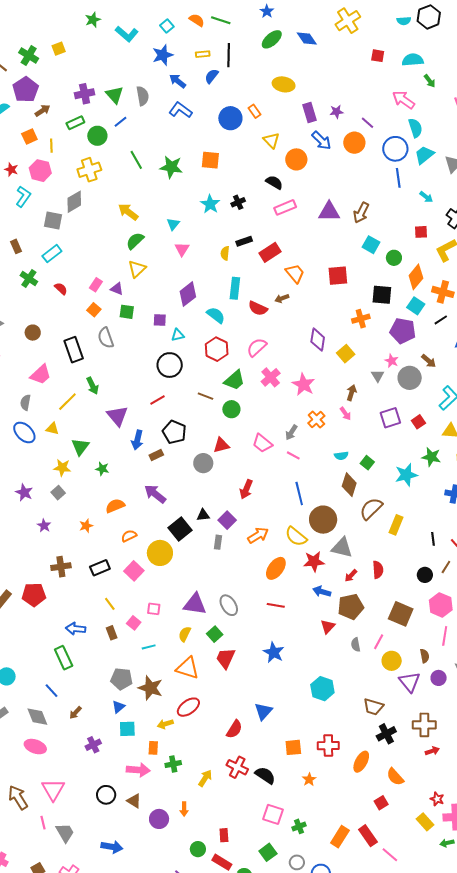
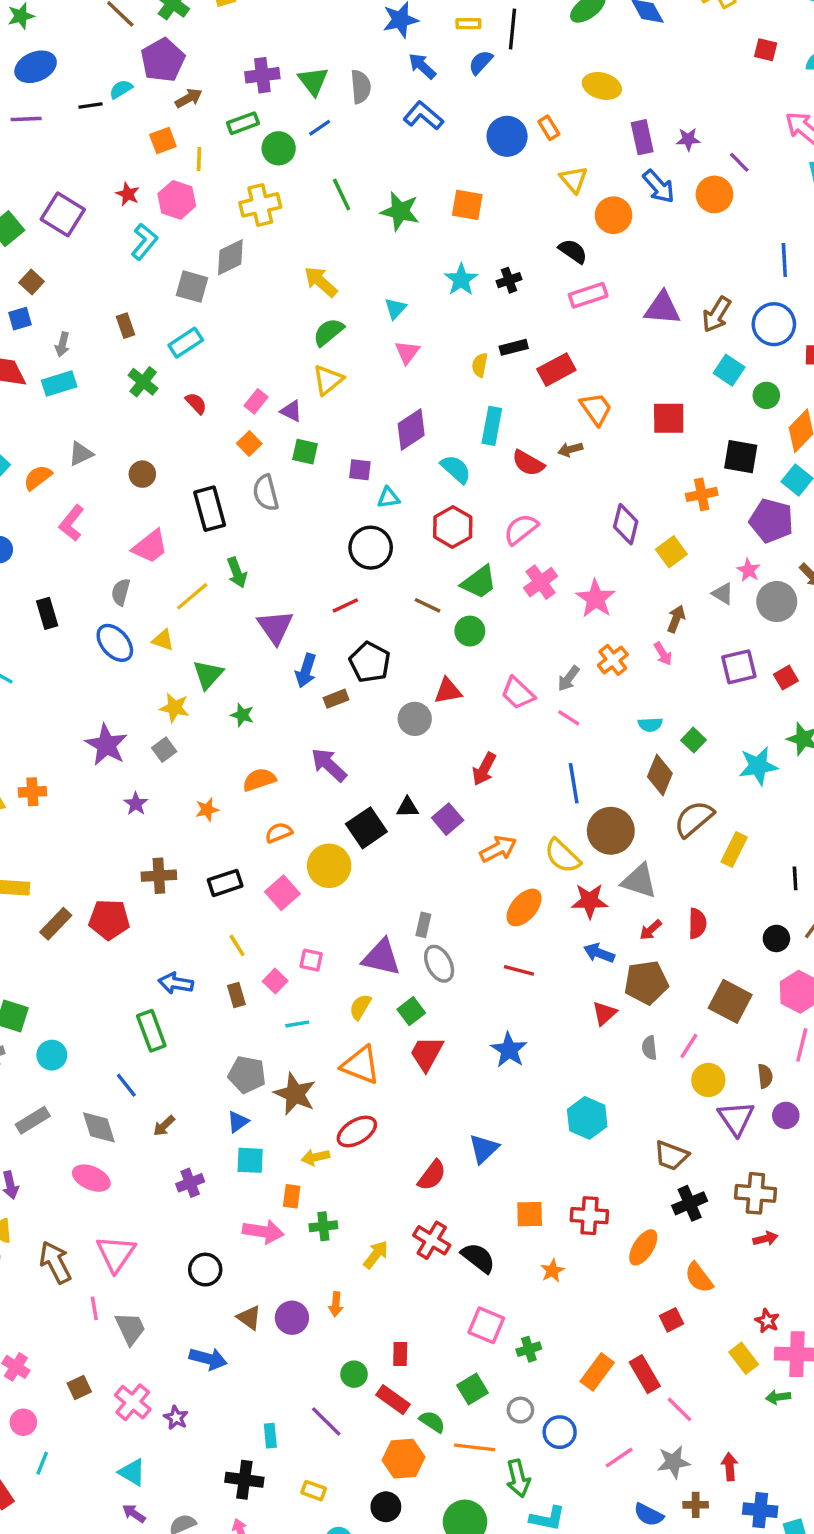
blue circle: (395, 149) -> (774, 324), moved
gray triangle: (378, 376) -> (723, 594), turned -32
purple star: (24, 492) -> (106, 745), size x1.4
gray rectangle: (218, 542) -> (423, 925), moved
brown triangle: (134, 801) -> (249, 1318), moved

